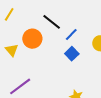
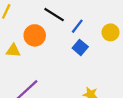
yellow triangle: (12, 50) -> (13, 51), turned -40

